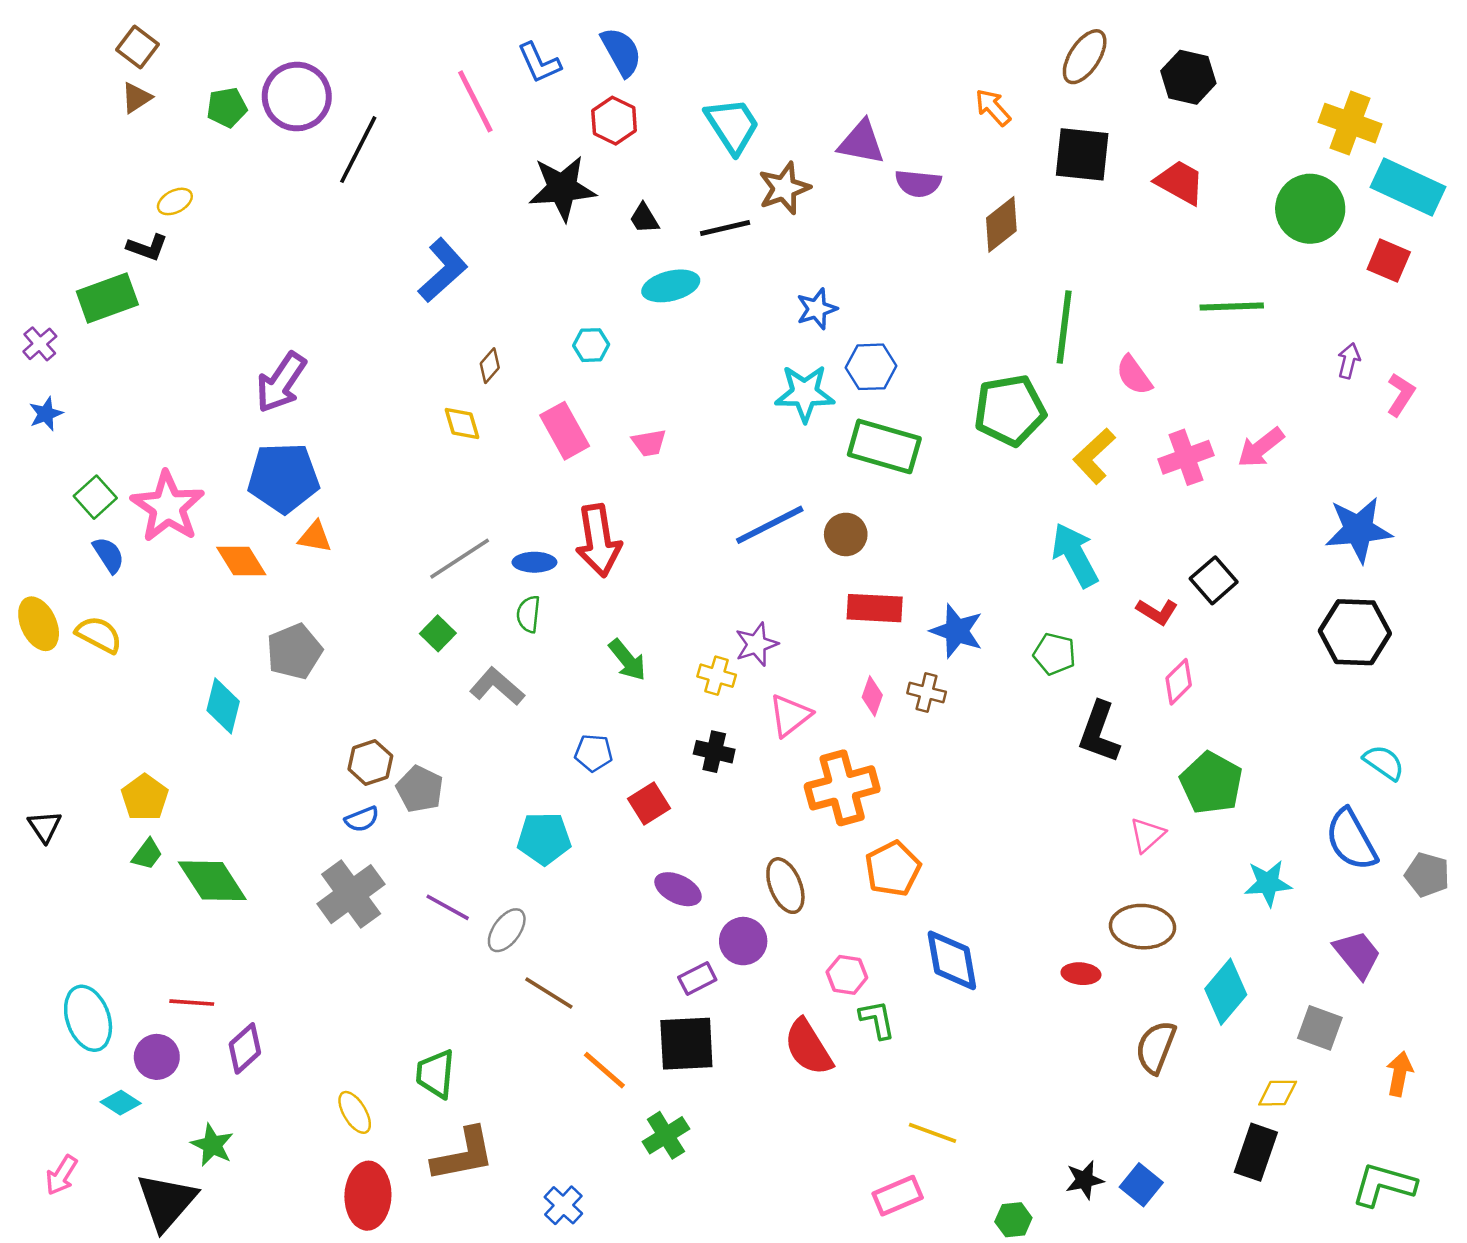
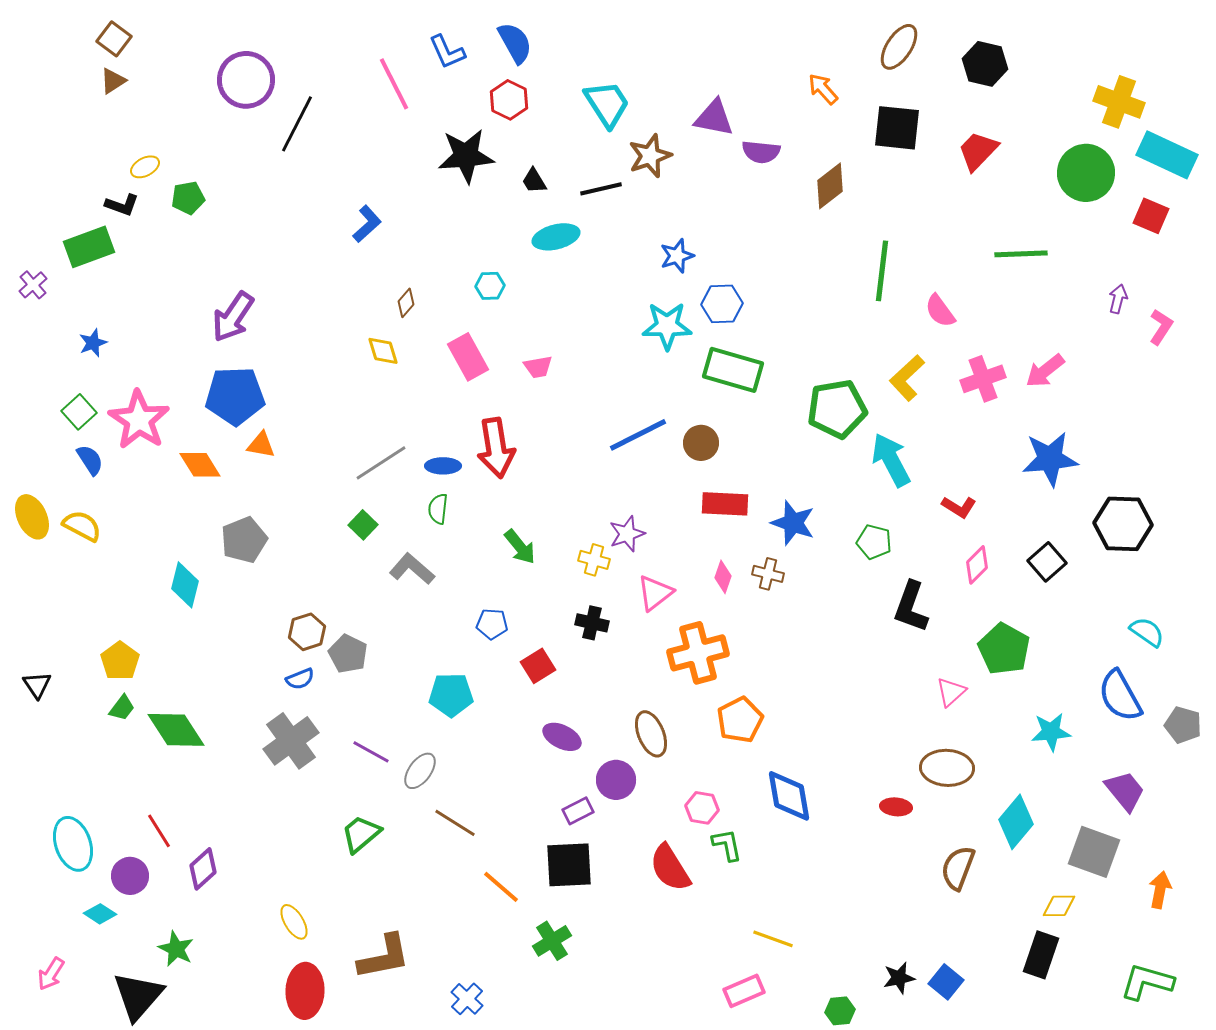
green pentagon: (227, 107) -> (188, 198), moved
red trapezoid: (1180, 182) -> (978, 151), turned -75
blue L-shape: (443, 270) -> (367, 224), size x0.7
green pentagon: (1010, 410) -> (837, 409), moved
blue star: (46, 414) -> (93, 343), moved
blue star: (1358, 530) -> (1050, 459), moved
black square: (1214, 580) -> (1047, 562), moved
red line: (192, 1003) -> (159, 831), turned 54
gray square: (1320, 1028) -> (1094, 852), size x1.4
green trapezoid: (435, 1074) -> (361, 834), moved, turned 45

